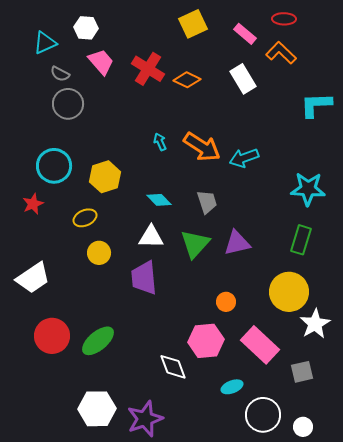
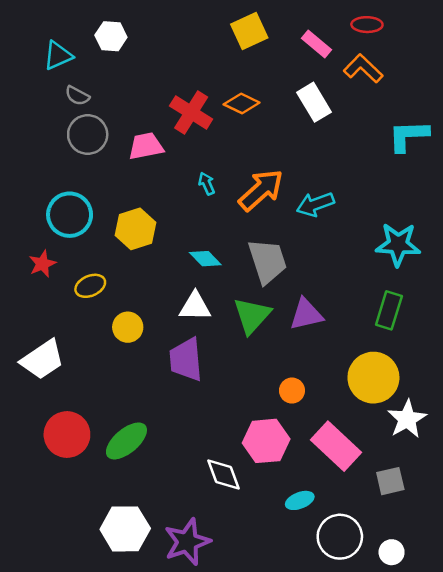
pink trapezoid: (101, 62) -> (146, 146), moved, turned -60
red cross: (148, 69) -> (191, 113), moved
orange arrow: (202, 147) -> (261, 190), turned -75
gray trapezoid: (207, 202) -> (267, 261), size x1.5
yellow ellipse: (85, 218) -> (90, 286), moved

